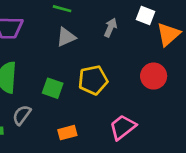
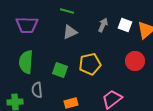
white square: (145, 15) -> (125, 25), moved
gray semicircle: (22, 115) -> (37, 90), turned -42

